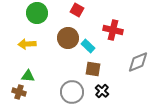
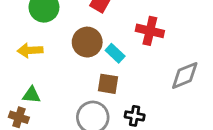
brown square: (93, 69) -> (108, 84), moved
black cross: (102, 91) -> (135, 116), turned -32

